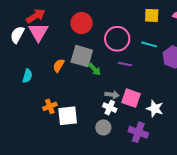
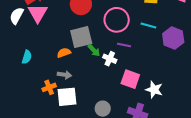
gray square: (82, 56) -> (81, 37), turned -30
orange semicircle: (59, 66) -> (64, 53), moved, turned 40
gray arrow: (112, 95) -> (64, 75), moved
white cross: (110, 108) -> (110, 59), moved

